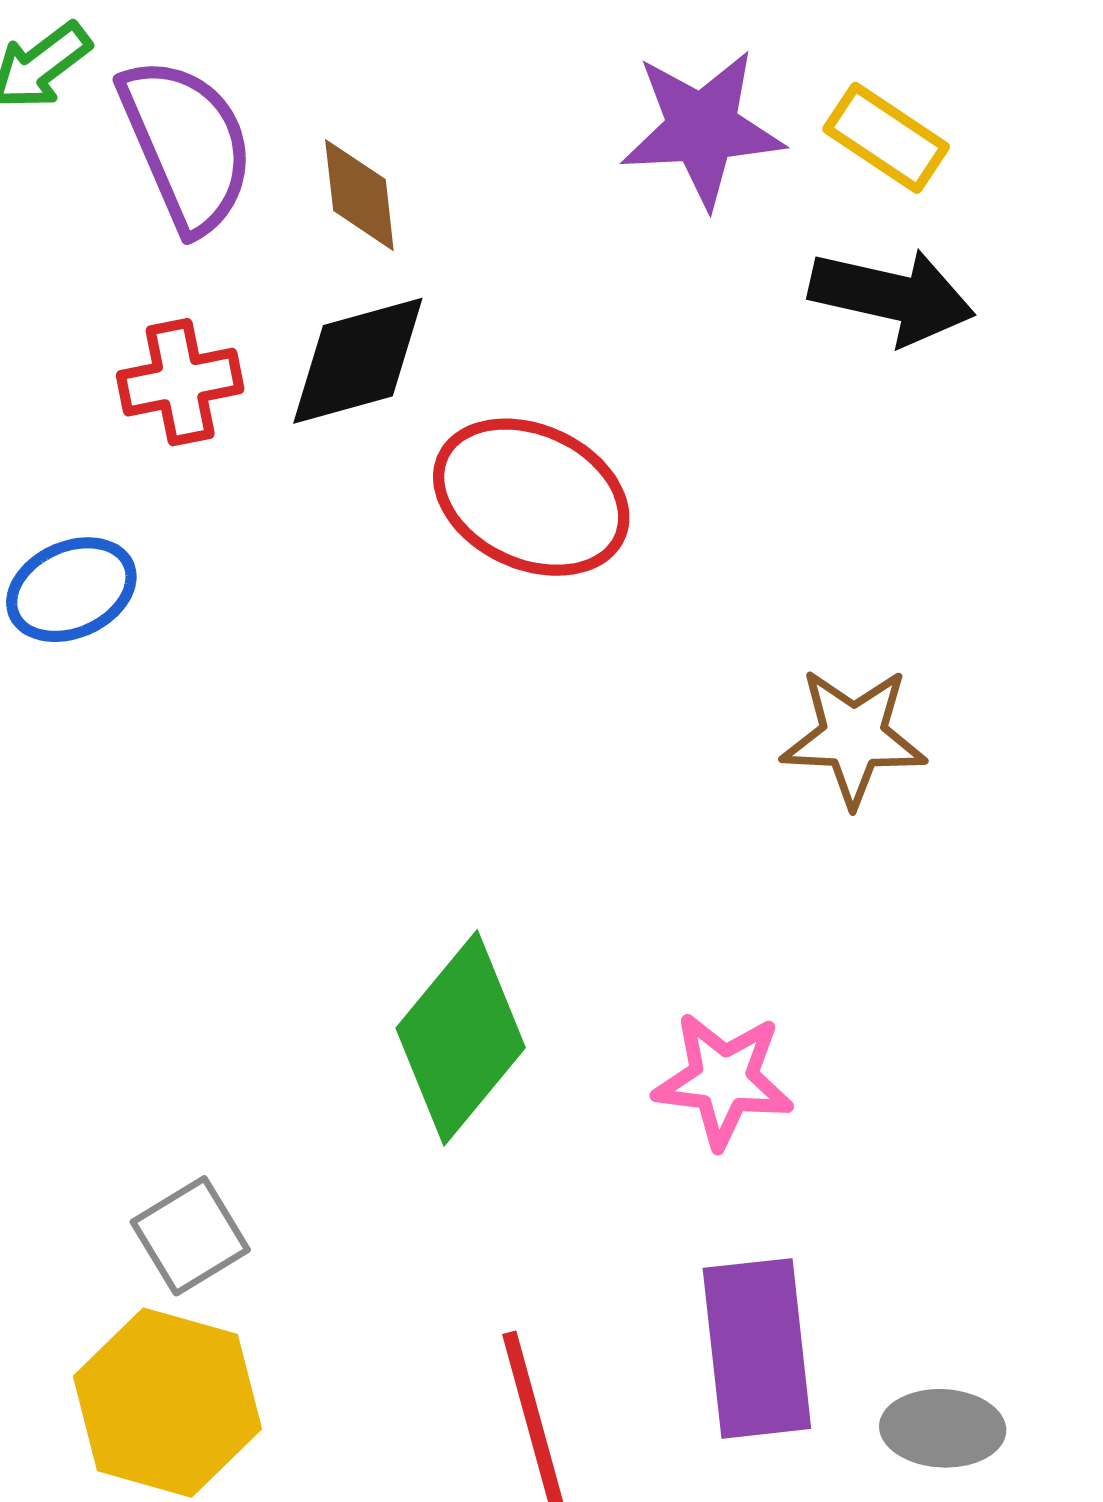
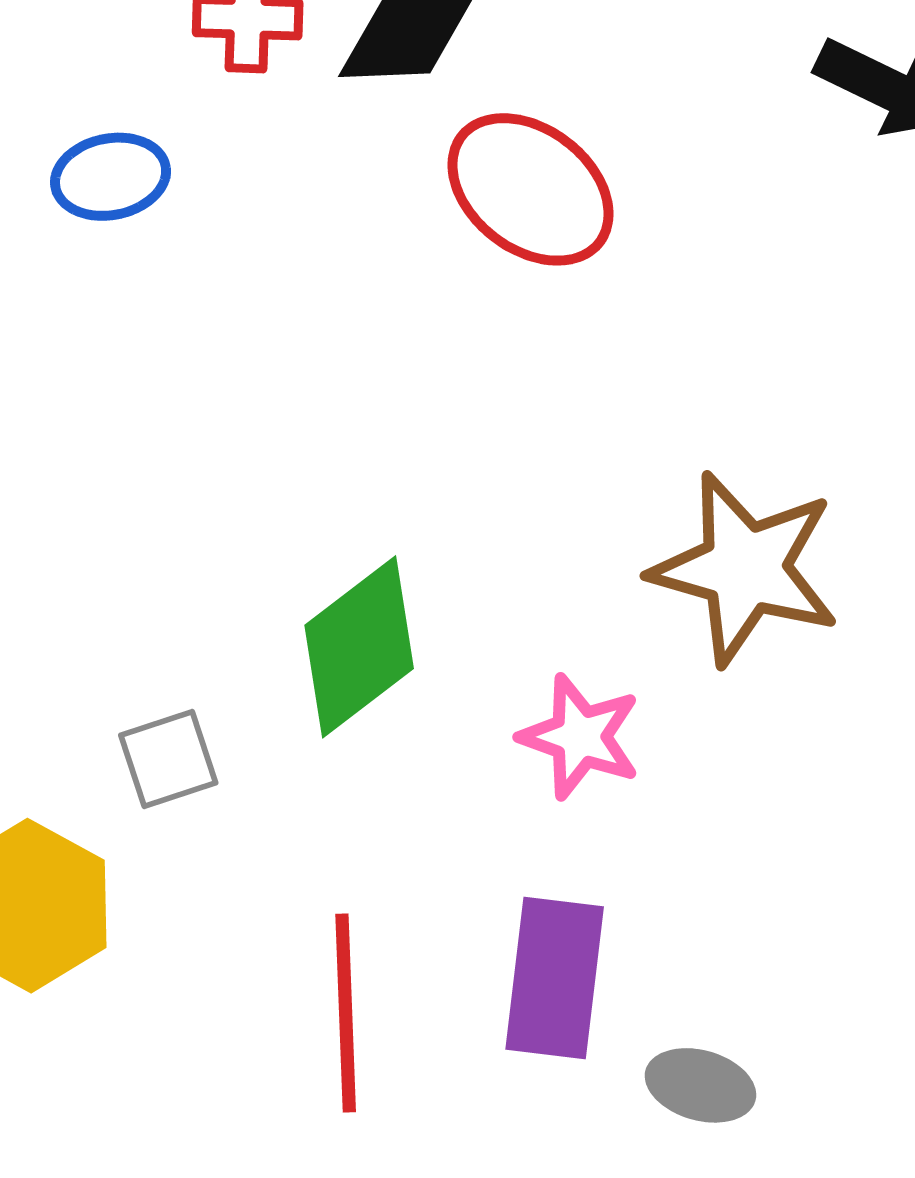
brown star: (854, 737) -> (745, 568), moved, size x1.5
gray square: (190, 1236) -> (168, 759), moved

